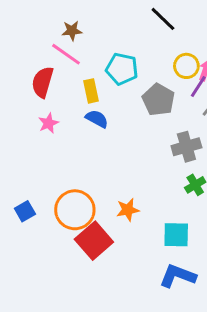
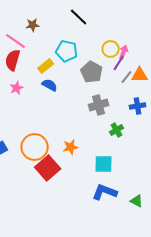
black line: (163, 19) -> (79, 17), moved
pink line: (66, 54) -> (16, 41), moved
yellow rectangle: (91, 91) -> (46, 66), turned 63
gray cross: (186, 147) -> (99, 105), moved

